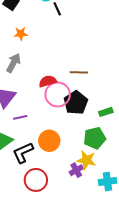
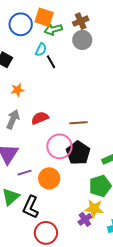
red semicircle: (48, 81) -> (40, 118), moved
orange circle: (49, 141) -> (49, 178), moved
black L-shape: (23, 153) -> (31, 207), turned -35

